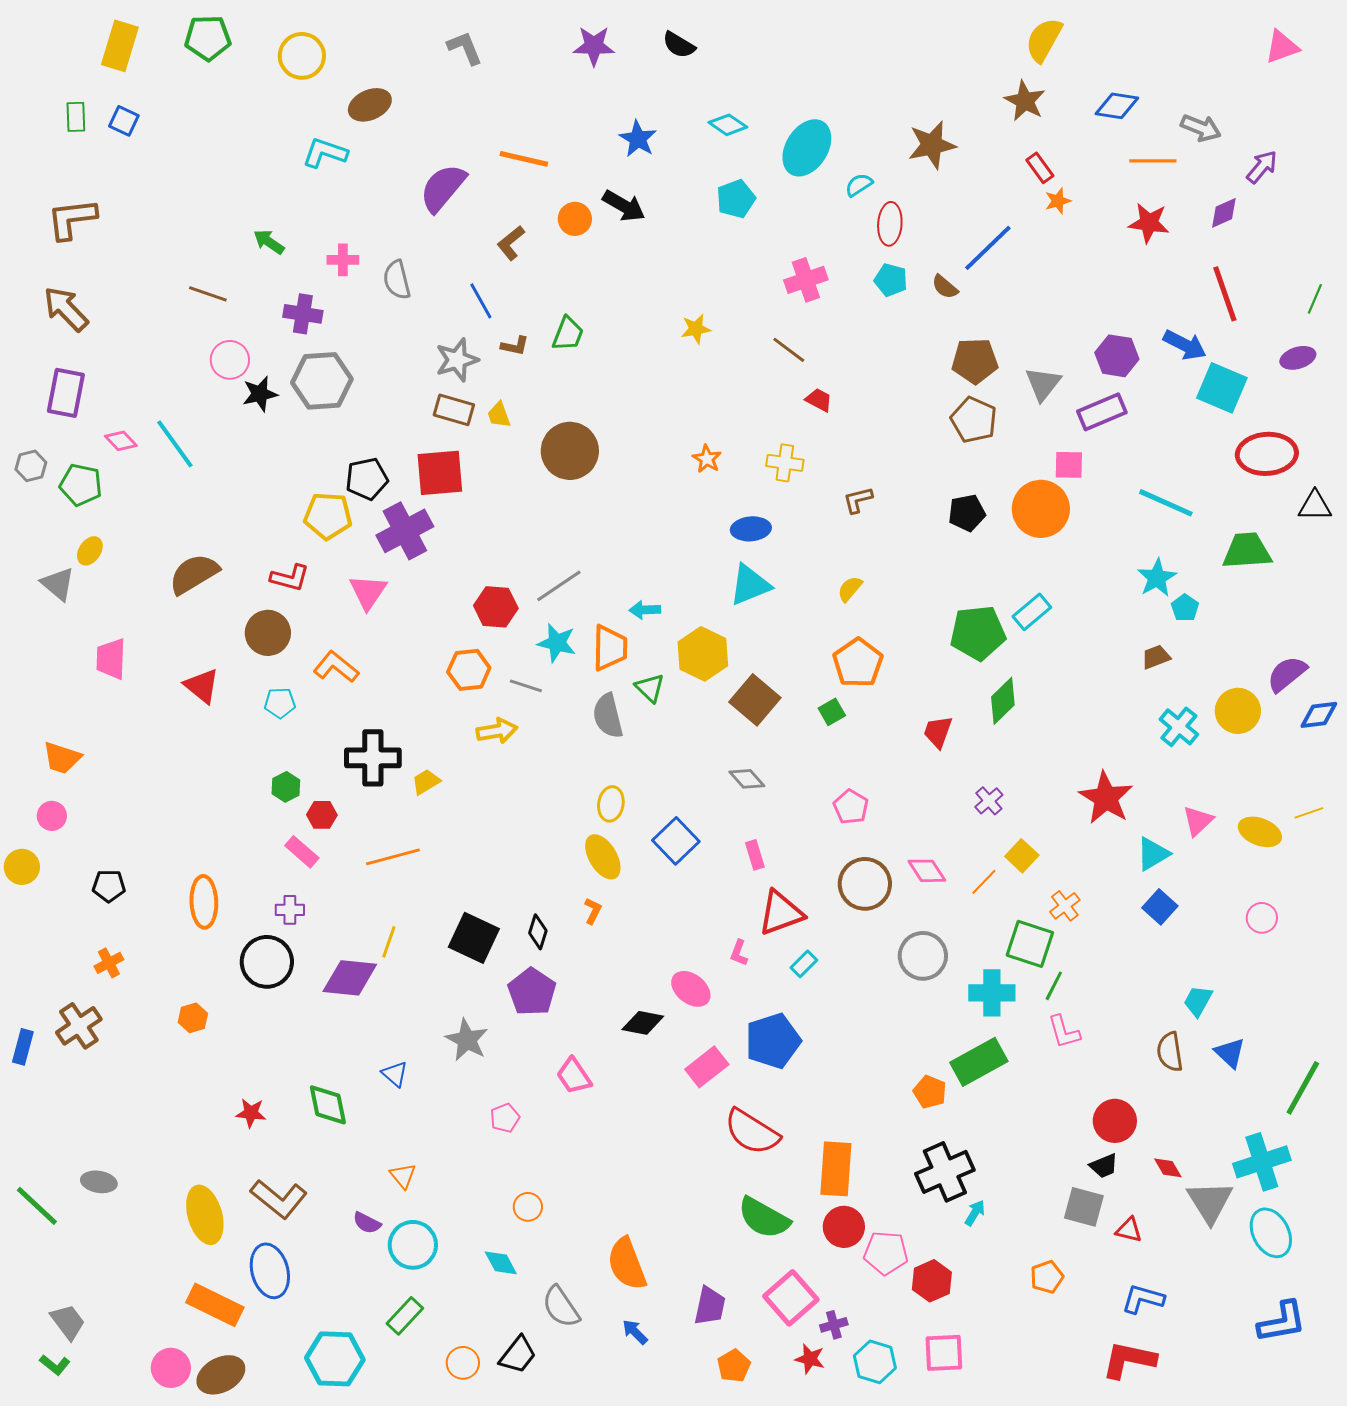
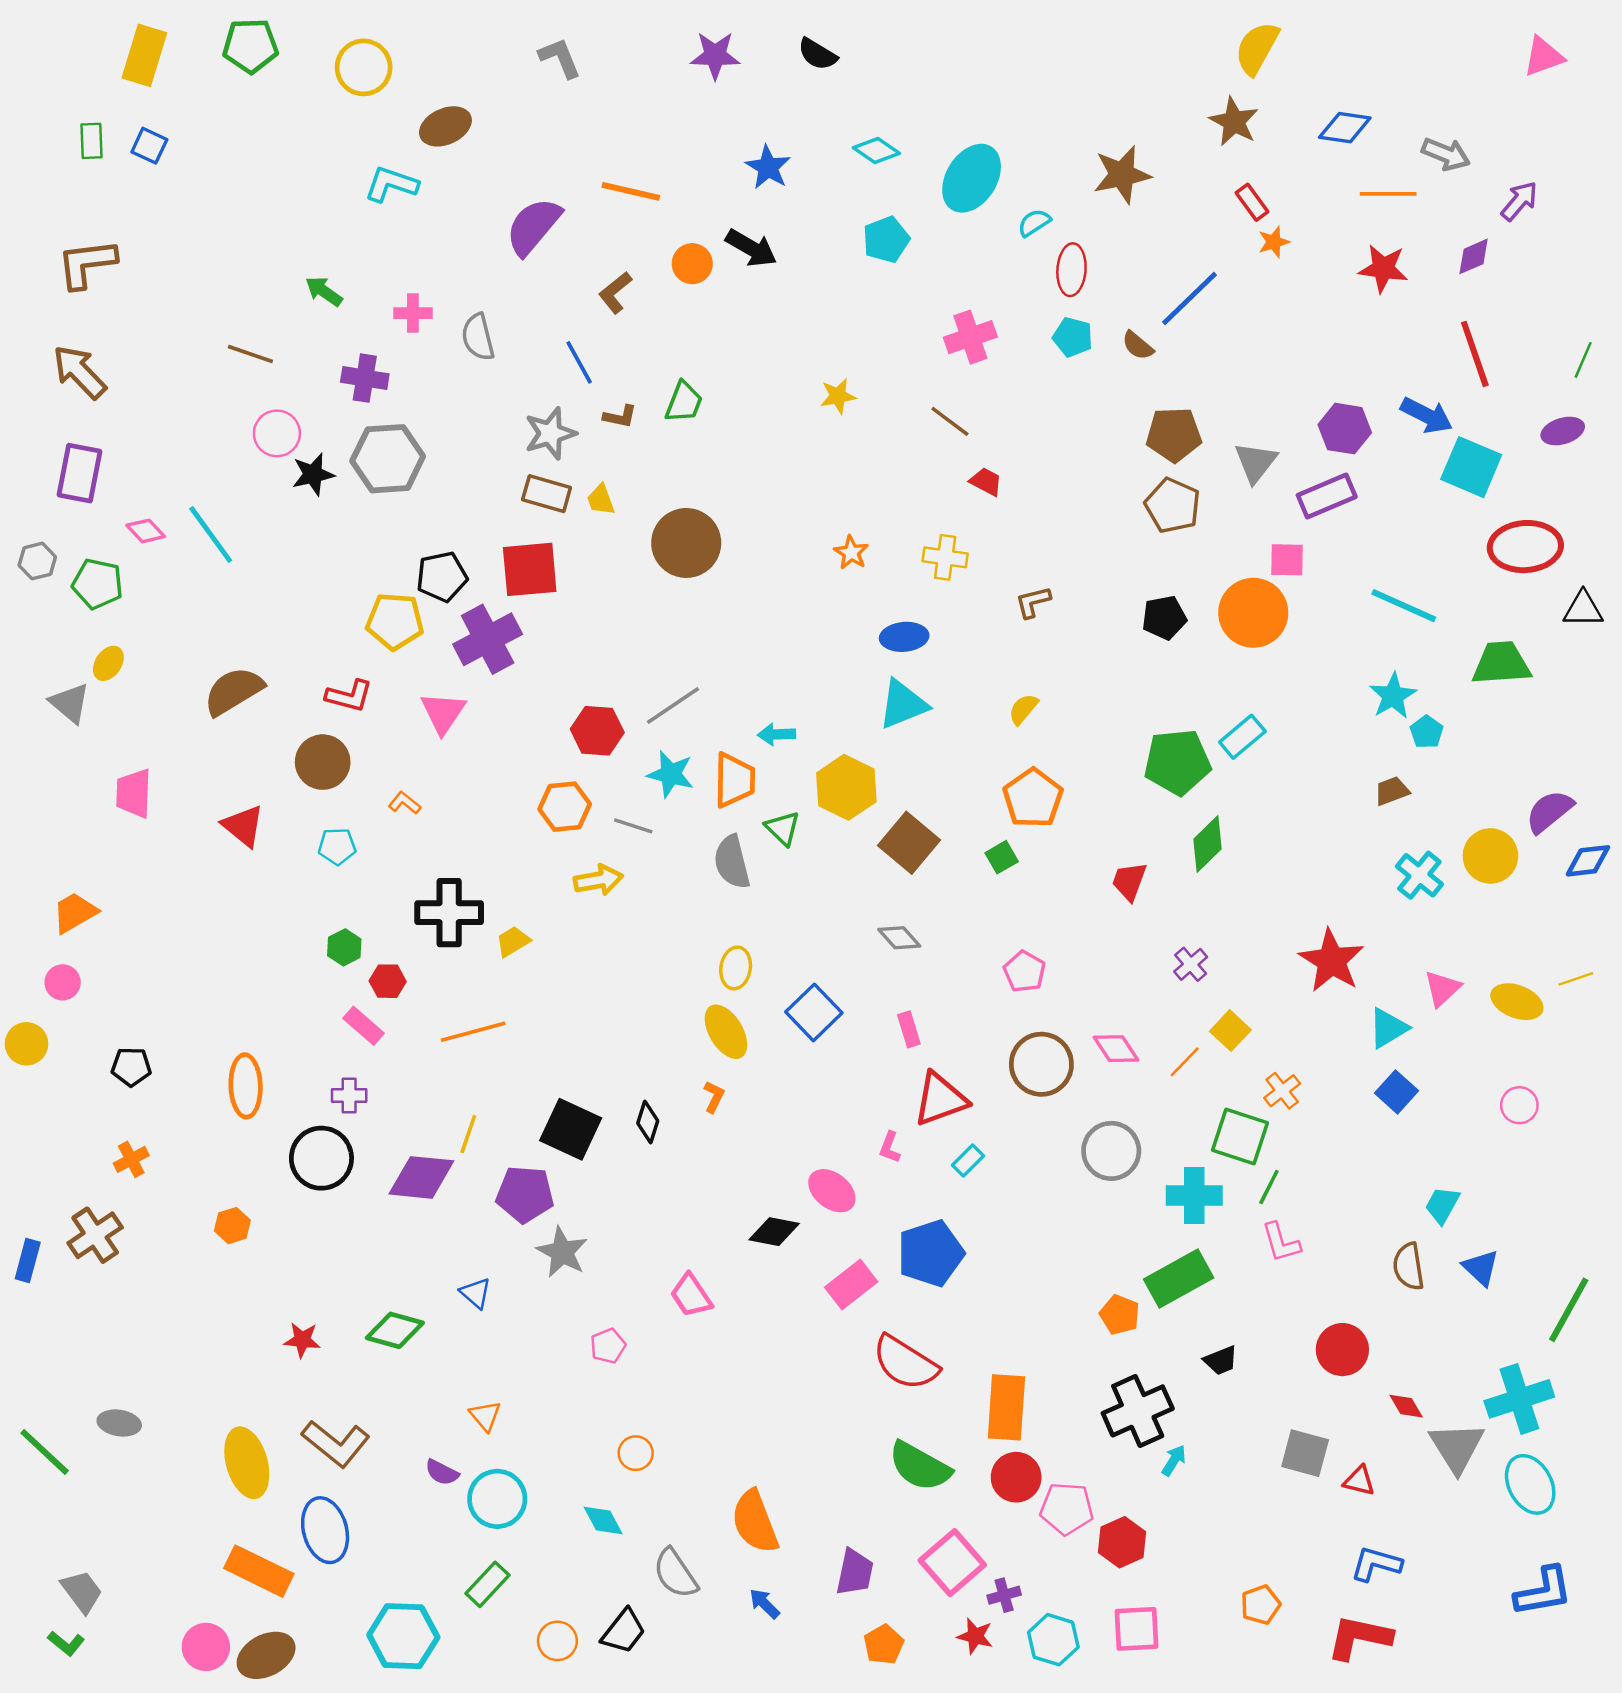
orange L-shape: (336, 667) -> (405, 803), size x0.6
orange trapezoid: (62, 758) -> (75, 913), turned 132
purple pentagon: (532, 992) -> (525, 1194), moved, turned -30
green diamond: (328, 1105) -> (395, 1330), turned -63
black trapezoid: (1104, 1166) -> (1221, 1360), moved
orange pentagon: (1047, 1277) -> (1260, 1605), moved

